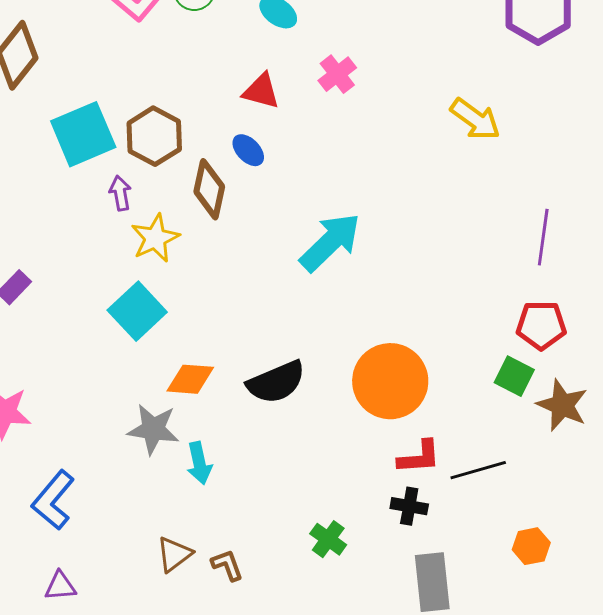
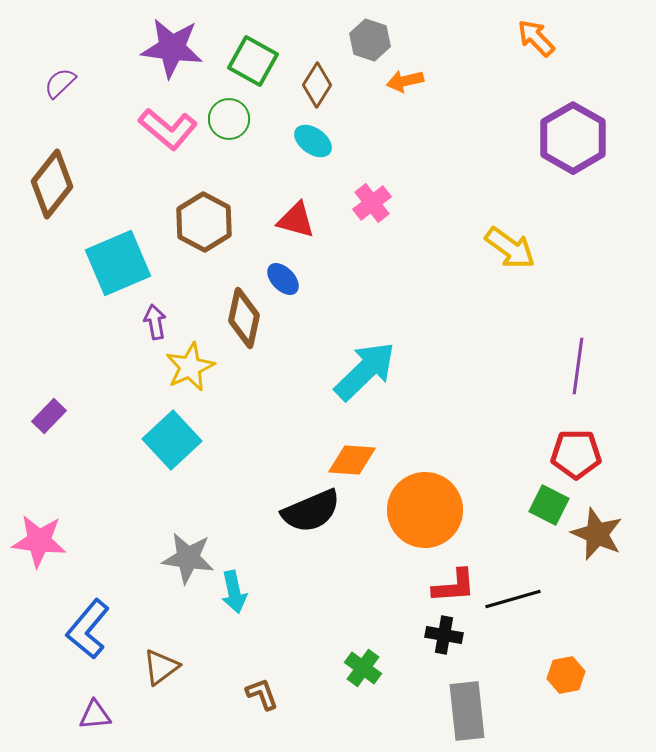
brown hexagon: (154, 136) -> (204, 222), moved
orange diamond: (190, 379) -> (352, 460), moved
brown triangle: (174, 554) -> (161, 667), moved

